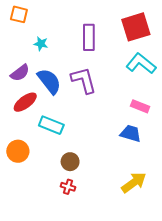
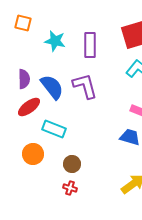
cyan star: (41, 44) -> (55, 41), moved, size x1.5
purple semicircle: (20, 73) -> (24, 79), turned -54
orange circle: (18, 151) -> (33, 154), moved

